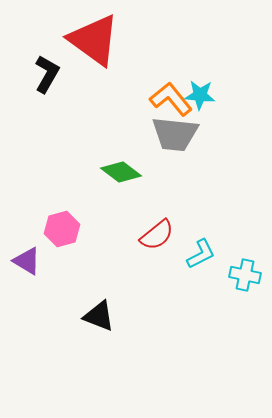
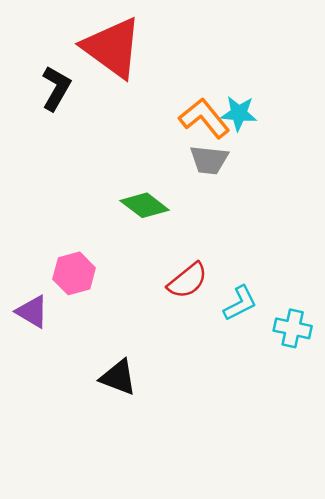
gray trapezoid: (175, 134) -> (209, 160), size x0.7

